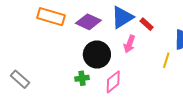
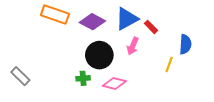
pink diamond: (113, 82) -> (114, 84), turned 50

